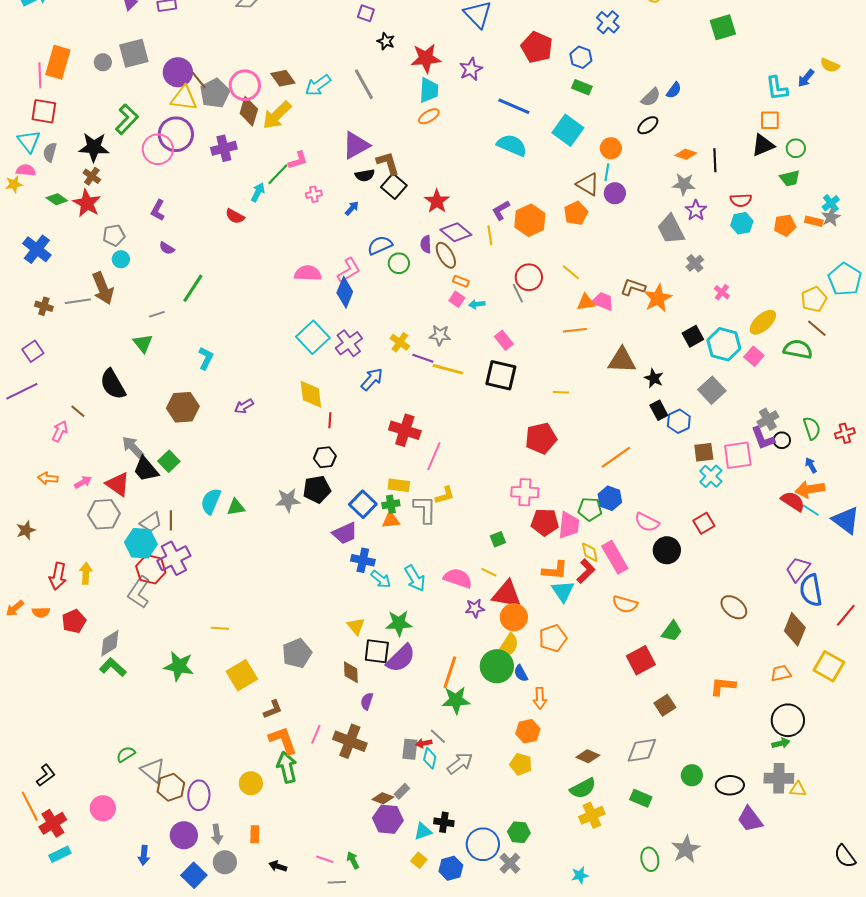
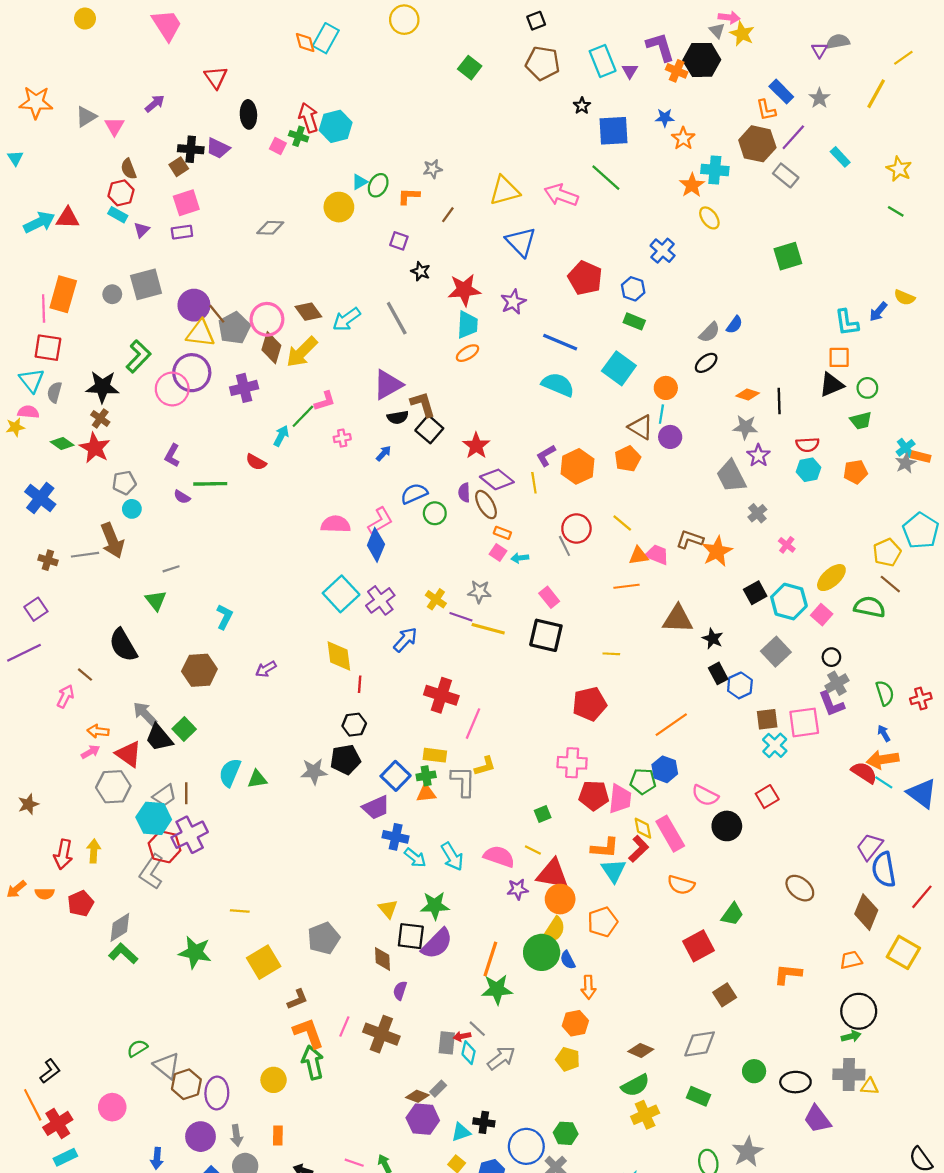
orange rectangle: (814, 221) -> (921, 457), moved
green line: (193, 288) -> (210, 484), moved, turned 56
black circle: (782, 440) -> (831, 657), moved
orange arrow: (48, 478) -> (98, 731), moved

